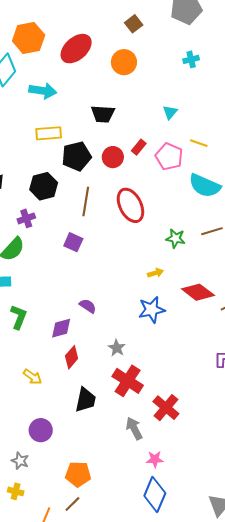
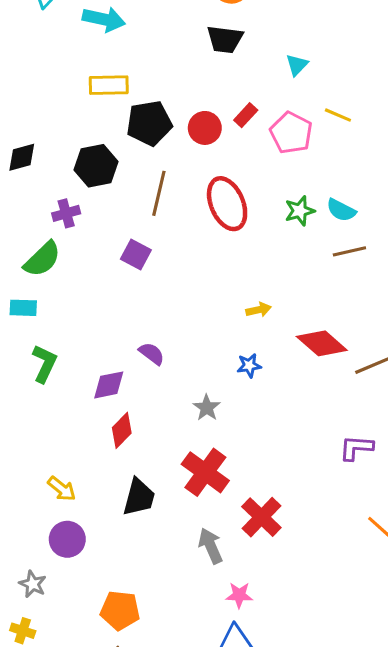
black trapezoid: (103, 114) -> (225, 39), moved
cyan semicircle: (205, 186) -> (341, 210), moved, size x0.6
green star: (176, 238) -> (300, 211), moved, turned -30
blue star: (152, 310) -> (249, 366), size x0.6
gray star: (117, 348) -> (207, 408), moved
yellow arrow: (33, 377) -> (62, 489), moved

